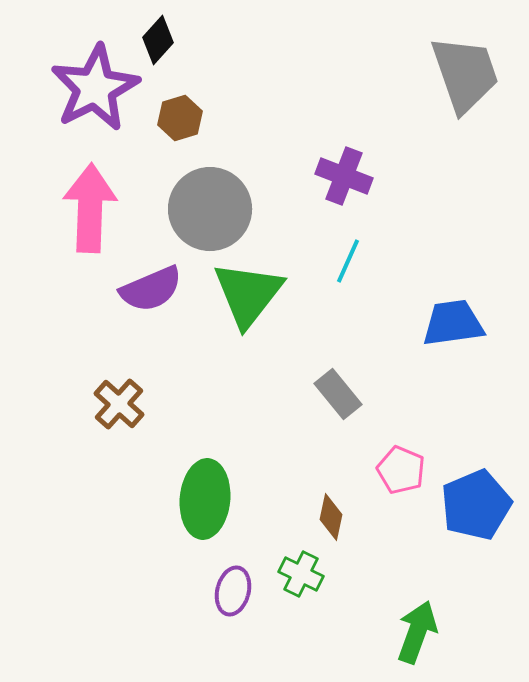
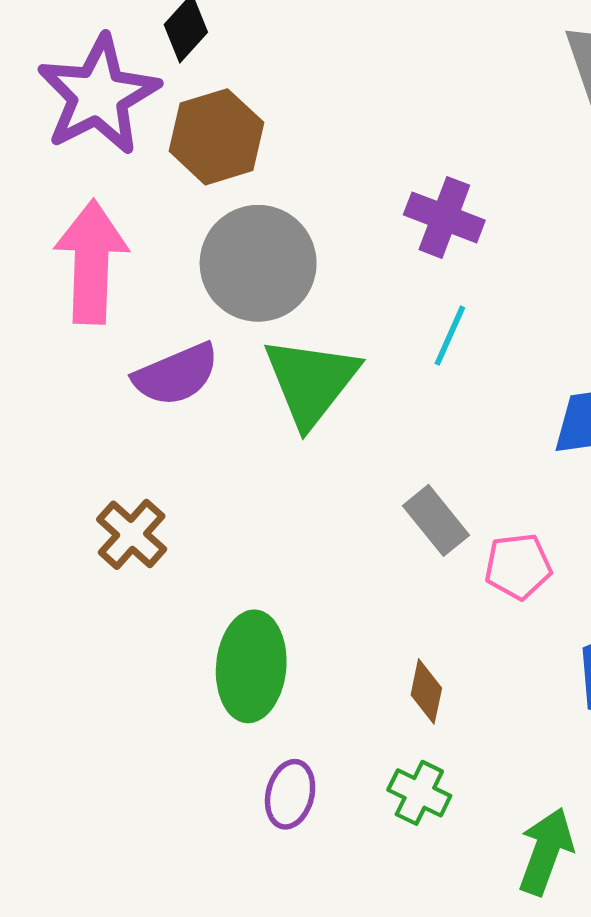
brown hexagon: (180, 118) -> (216, 137), size x1.5
pink pentagon: (401, 470) -> (518, 566), moved, turned -30
green cross: (301, 574) -> (419, 793), moved

